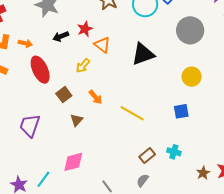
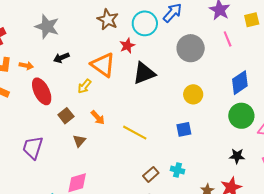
red star: (85, 29) -> (127, 46), moved
orange triangle: (102, 45) -> (103, 65), size x1.5

